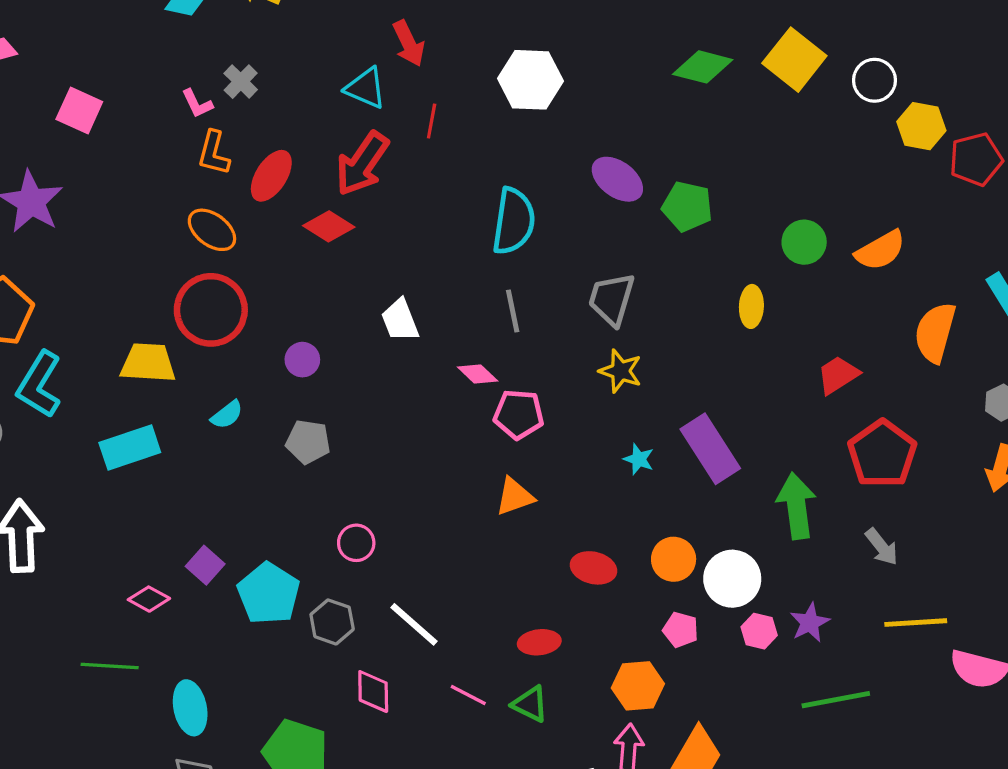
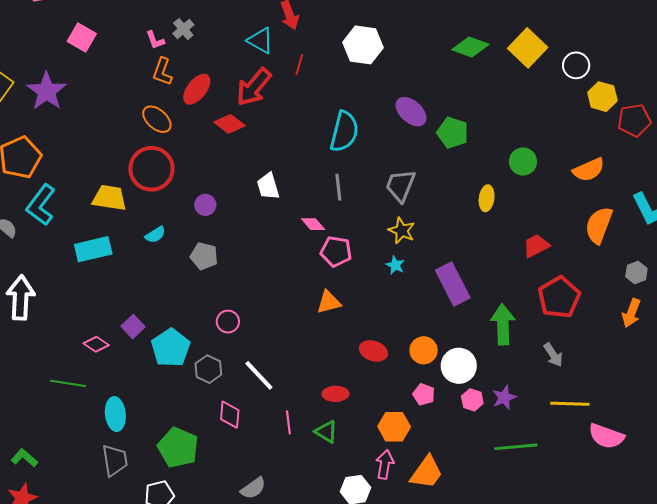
orange semicircle: (880, 250) -> (589, 170), moved
cyan star: (639, 459) -> (395, 265), moved
pink line: (468, 695) -> (288, 422), turned 50

